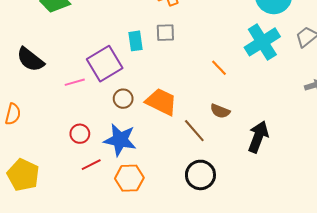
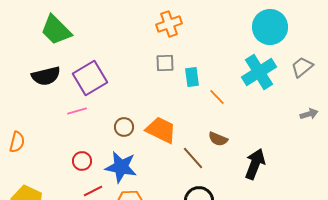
cyan rectangle: (136, 41) -> (192, 77), moved
black semicircle: (30, 59) -> (46, 76), moved, turned -52
purple square: (105, 64) -> (90, 78), moved

